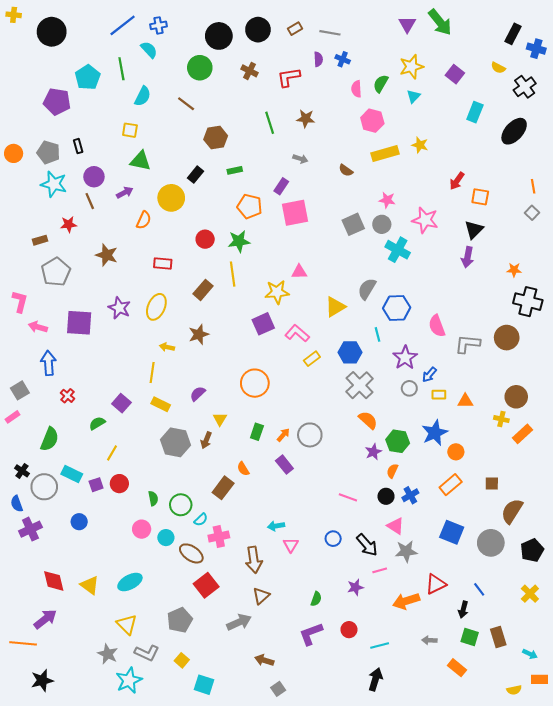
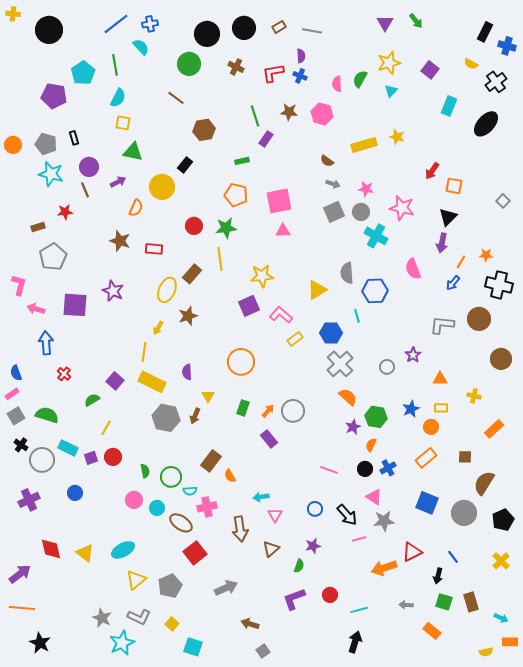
green arrow: (440, 22) -> (416, 21), size x0.6
blue cross: (343, 59) -> (300, 76), moved
cyan semicircle: (143, 96) -> (118, 98), moved
pink hexagon: (372, 121) -> (322, 114), moved
gray arrow: (300, 159) -> (333, 184), moved
green rectangle: (235, 170) -> (242, 161), moved
purple rectangle: (281, 186) -> (266, 139), moved
orange line: (533, 186) -> (461, 262), moved, turned 40
brown star: (107, 255) -> (120, 241), moved
pink triangle: (299, 272) -> (283, 231), moved
gray semicircle: (367, 289) -> (347, 273), turned -35
yellow ellipse: (156, 307) -> (167, 290), moved
pink semicircle: (437, 326) -> (413, 269), moved
yellow arrow: (167, 347) -> (158, 328), turned -72
purple star: (405, 358) -> (413, 355), moved, size x0.7
blue arrow: (429, 375) -> (453, 283), moved
gray square: (20, 390) -> (16, 416), moved
purple semicircle: (198, 394) -> (187, 372), turned -49
yellow rectangle: (439, 395) -> (441, 408), moved
brown circle: (516, 397) -> (501, 359), moved
yellow rectangle: (161, 404) -> (152, 382), size x1.5
blue star: (435, 433) -> (411, 409), size x0.7
orange rectangle: (523, 434) -> (494, 429), moved
green semicircle: (50, 439) -> (47, 415), turned -95
orange semicircle: (243, 469) -> (230, 476), moved
blue semicircle: (17, 504) -> (16, 373), moved
cyan semicircle: (201, 520) -> (190, 491), turned 40
purple star: (355, 587) -> (313, 546), moved
brown triangle: (261, 596) -> (271, 549), moved
purple arrow: (45, 619) -> (20, 574), moved
yellow triangle: (127, 624) -> (136, 580), moved, turned 35
black star: (42, 680) -> (40, 643), turned -30

